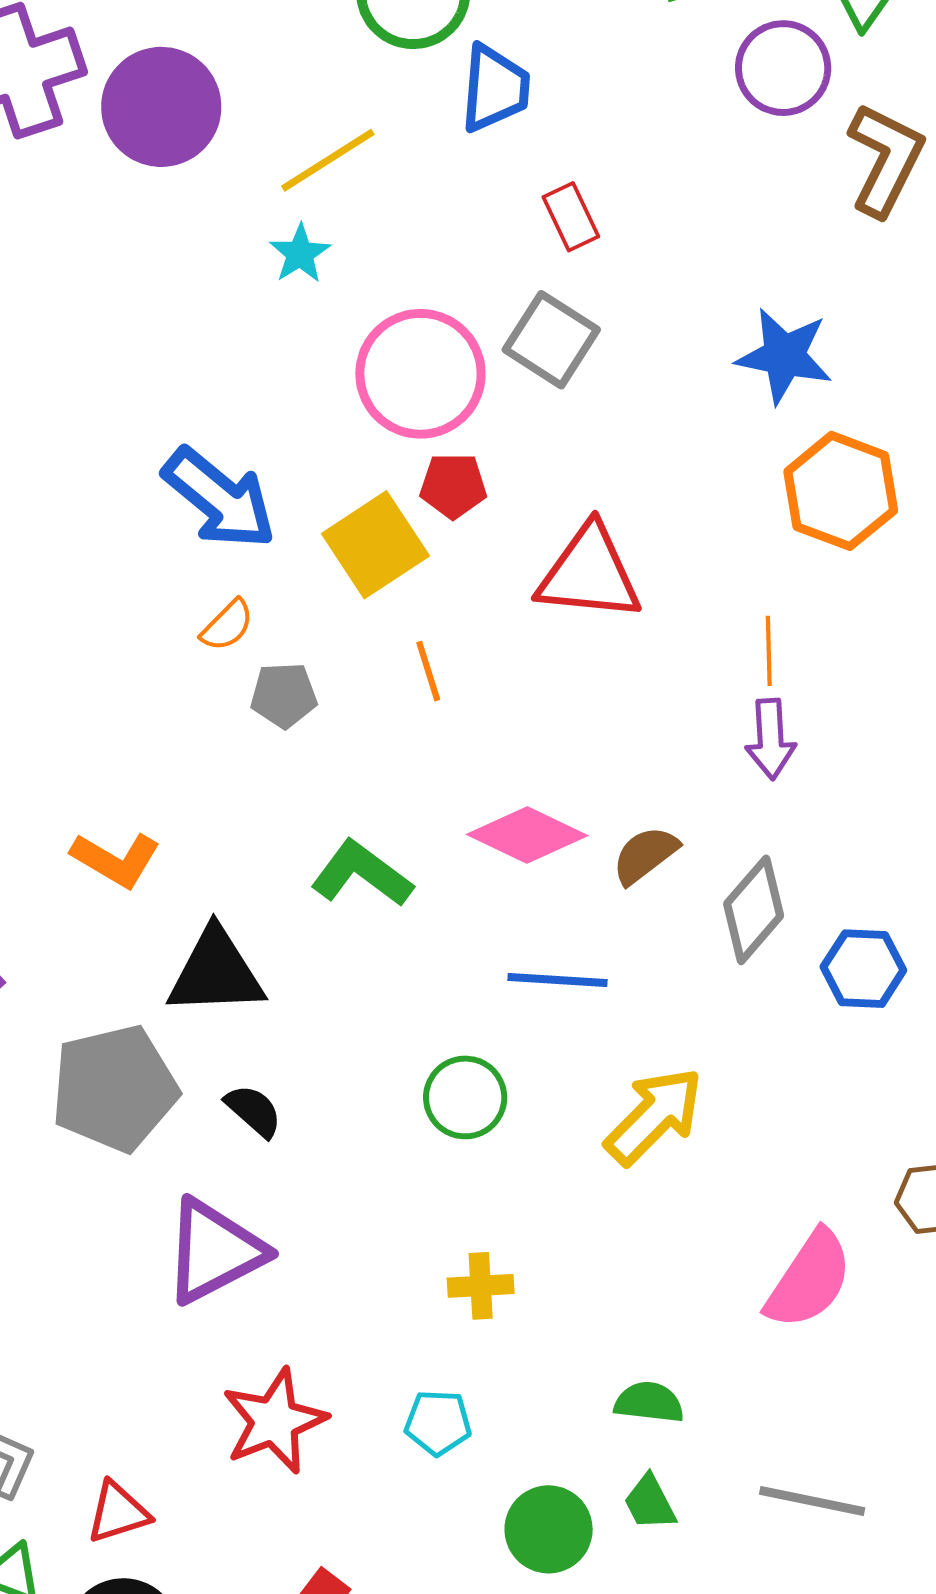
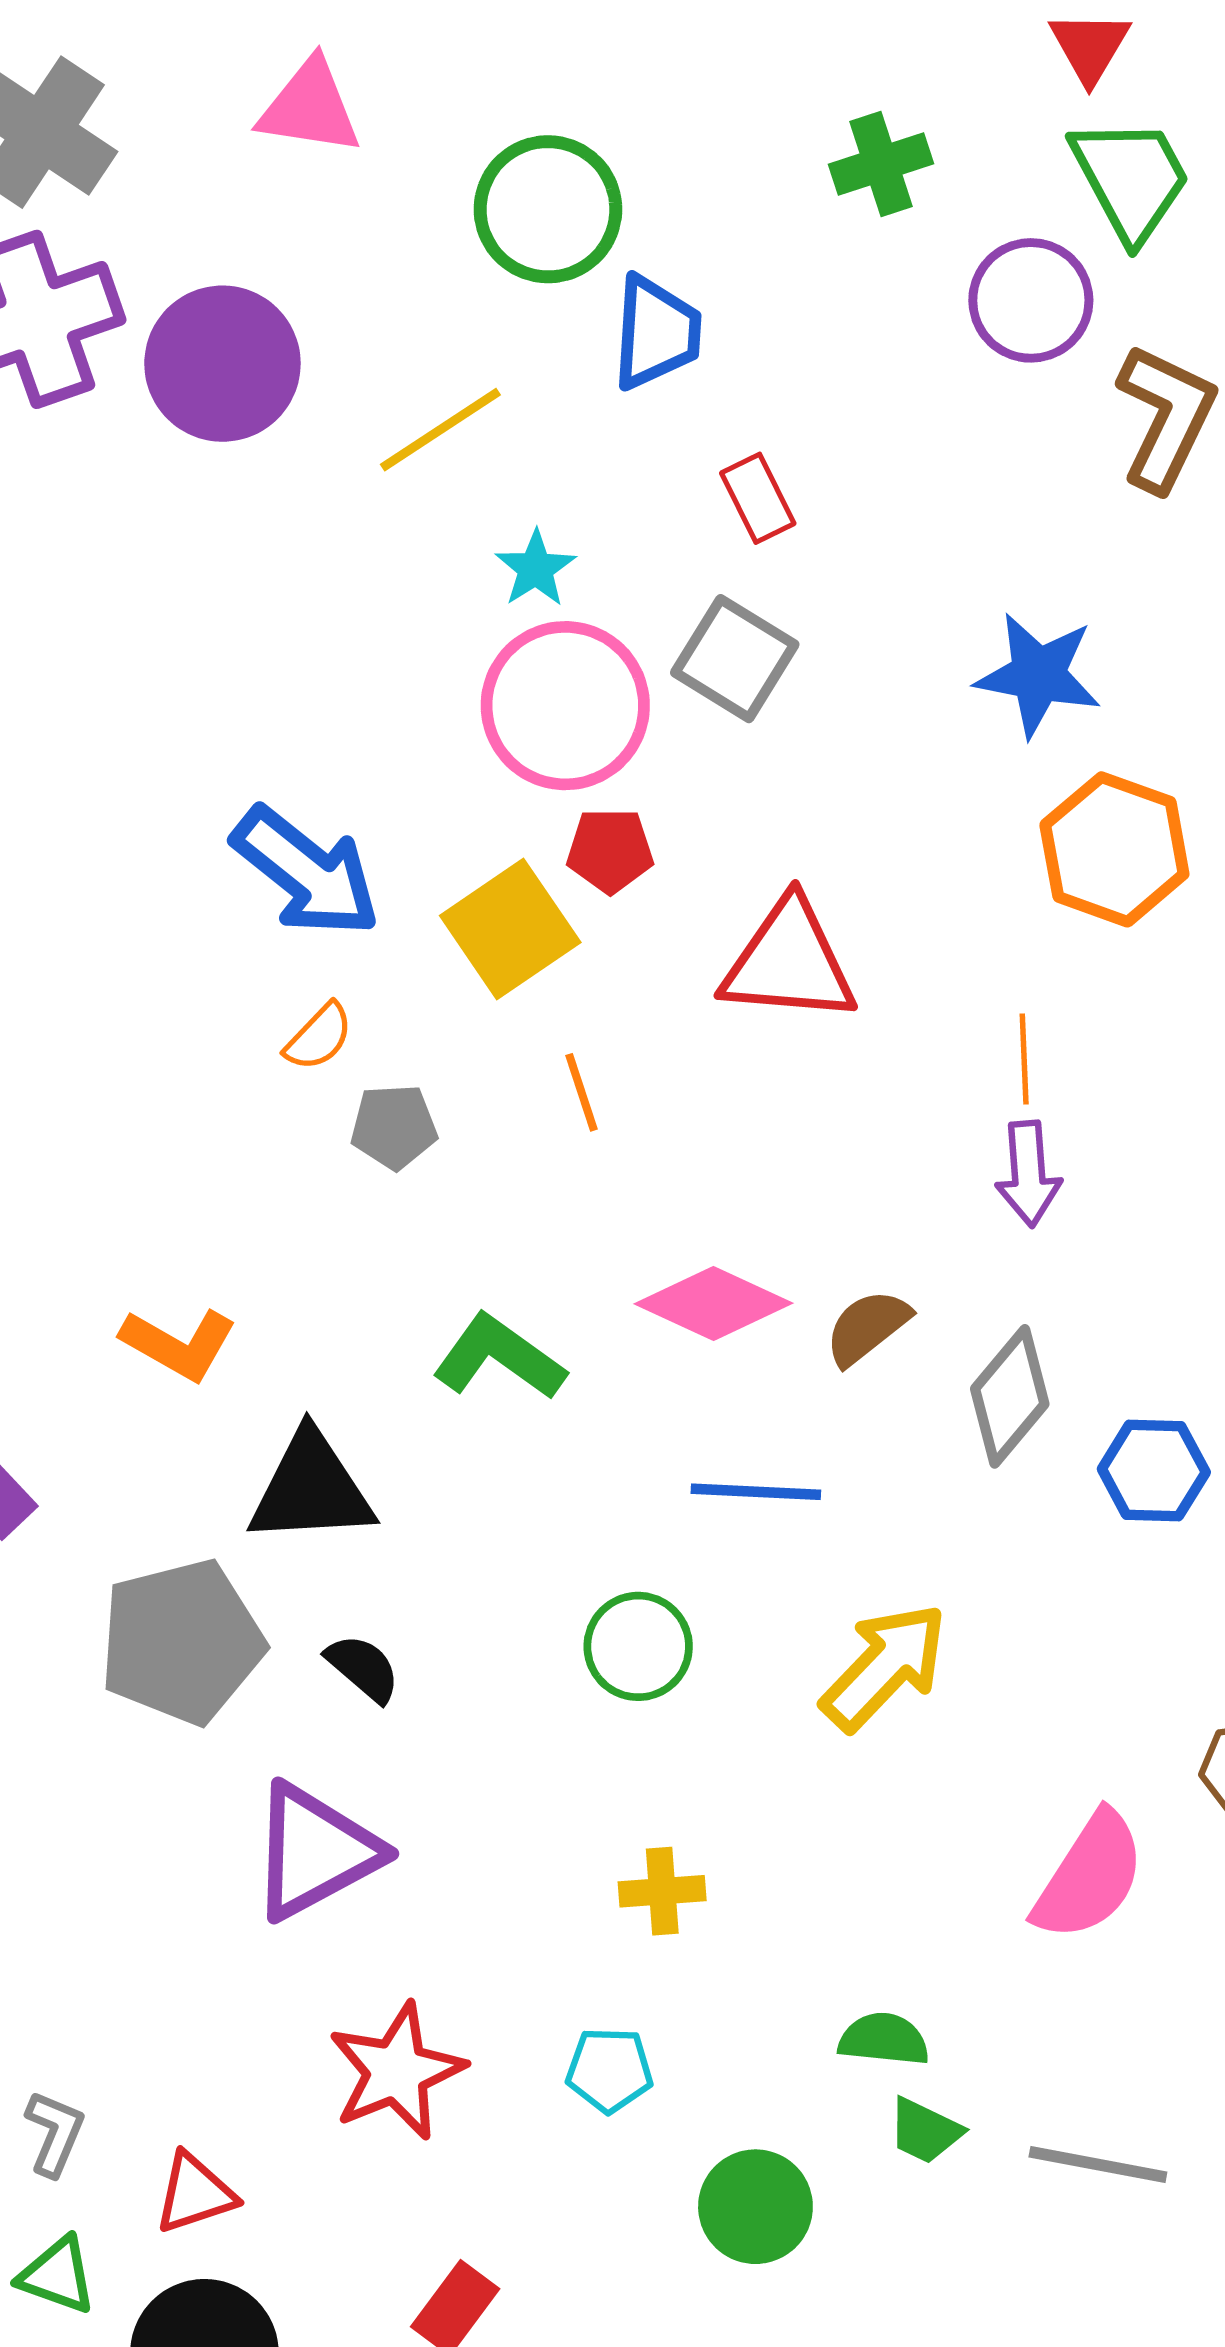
cyan star: (300, 254) -> (536, 569), moved
green trapezoid: (650, 1503) -> (925, 2131), moved, turned -36

